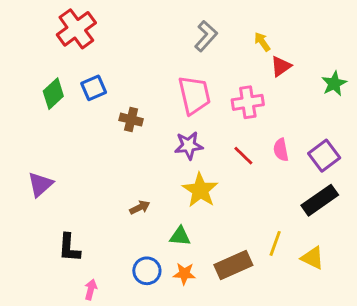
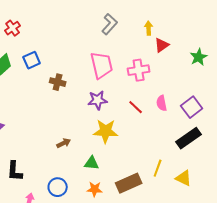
red cross: (76, 29) -> (13, 28), moved, size x0.6
yellow arrow: (262, 42) -> (149, 28), turned 32
yellow star: (200, 190) -> (106, 131), turned -30
blue circle: (147, 271) -> (58, 187), moved

